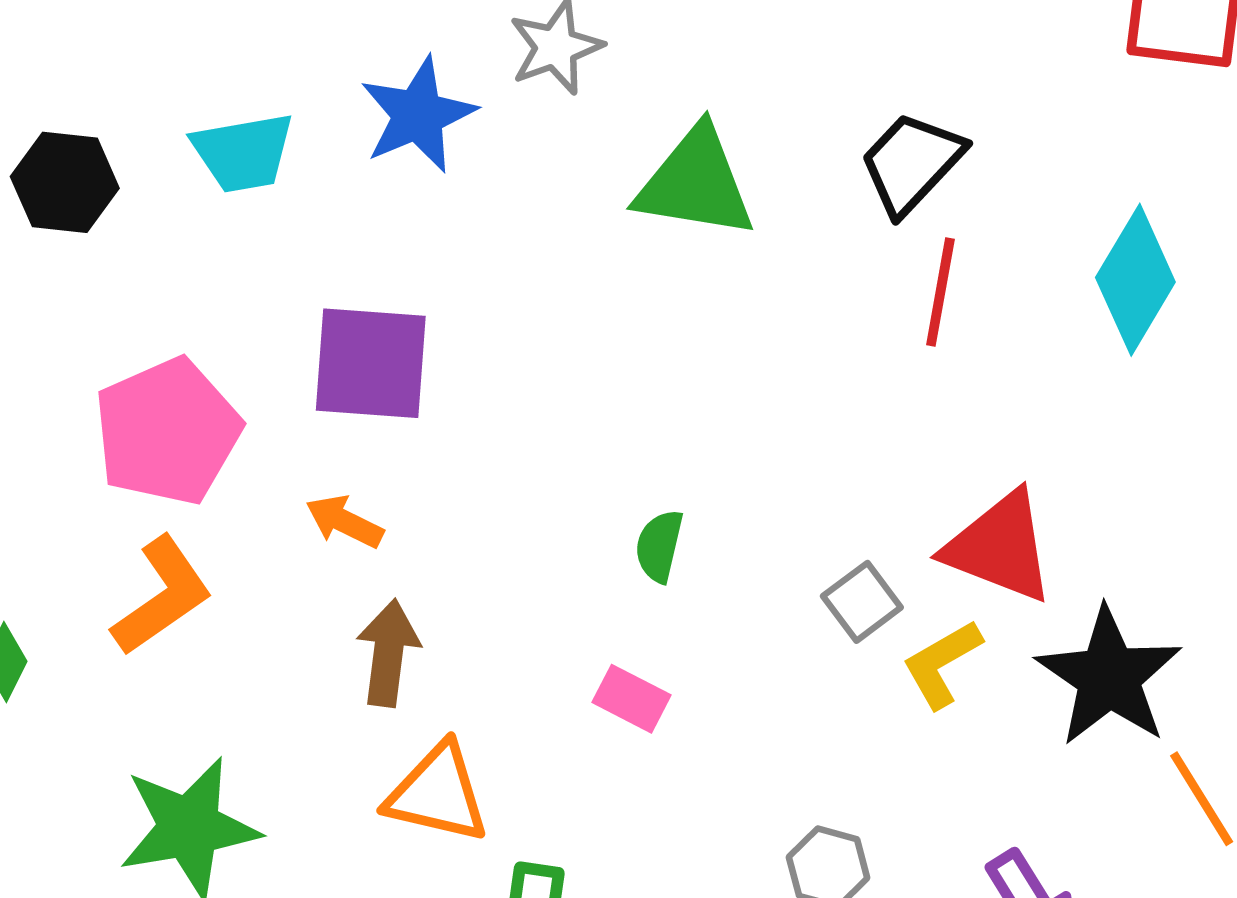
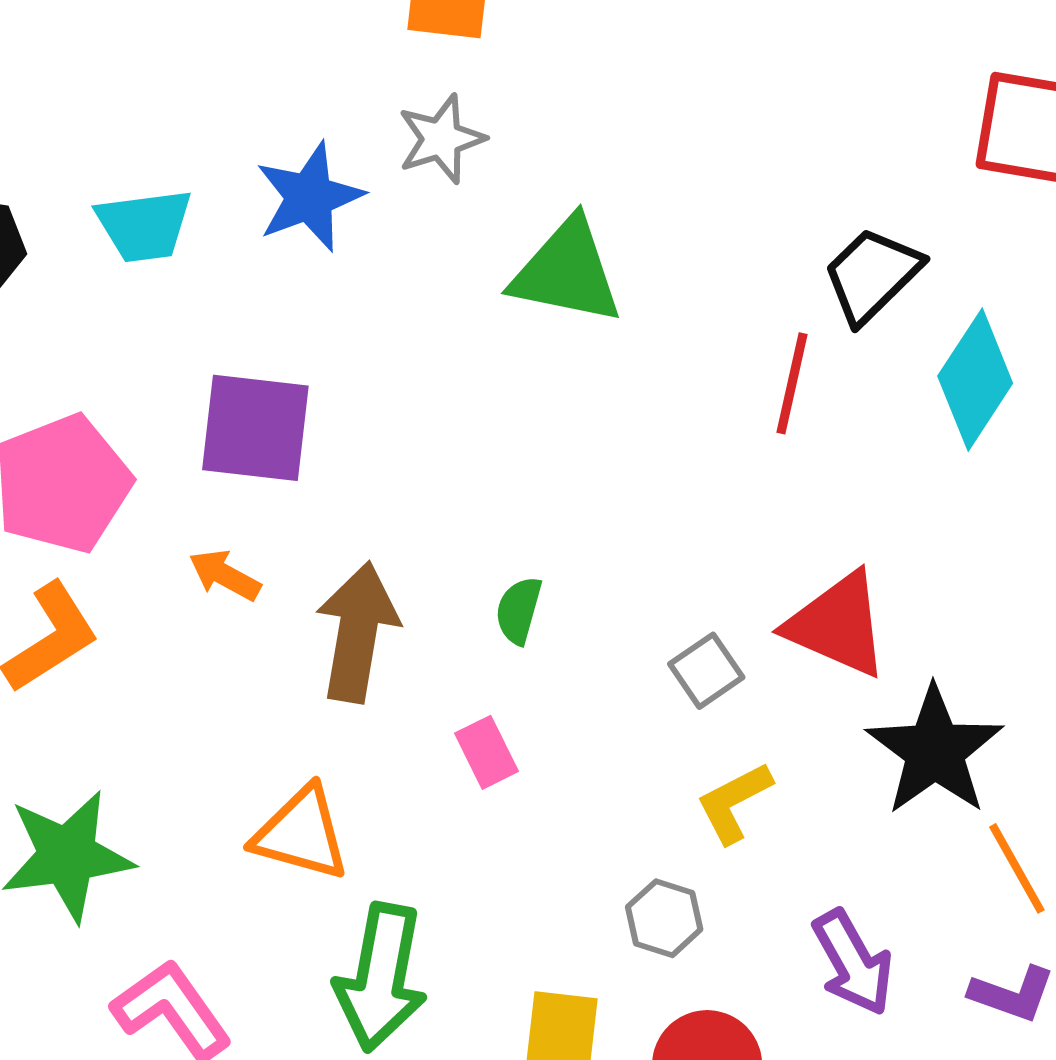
black trapezoid: (912, 163) -> (872, 275), moved
brown arrow: (388, 653) -> (357, 632), moved, size x1.4
yellow L-shape: (942, 664) -> (734, 802), moved
pink rectangle: (631, 699) -> (487, 752), turned 34

